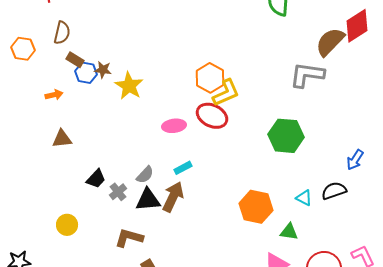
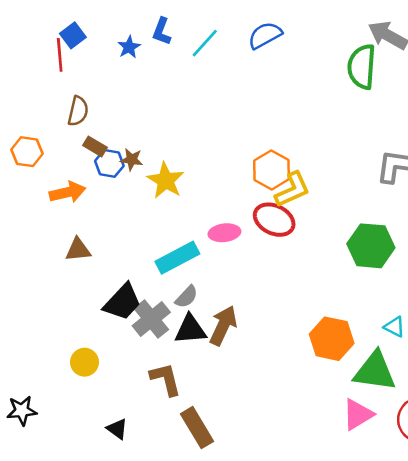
orange hexagon: (23, 49) -> (27, 152), moved
orange arrow: (54, 95) -> (68, 192), size x1.5
cyan rectangle: (183, 168) -> (177, 258), moved, size x1.8
black trapezoid: (96, 179) -> (122, 302), size x1.5
gray cross: (118, 192) -> (151, 319), size x1.6
green triangle: (289, 232) -> (375, 371), size x1.8
brown L-shape: (129, 238) -> (166, 379), turned 60

